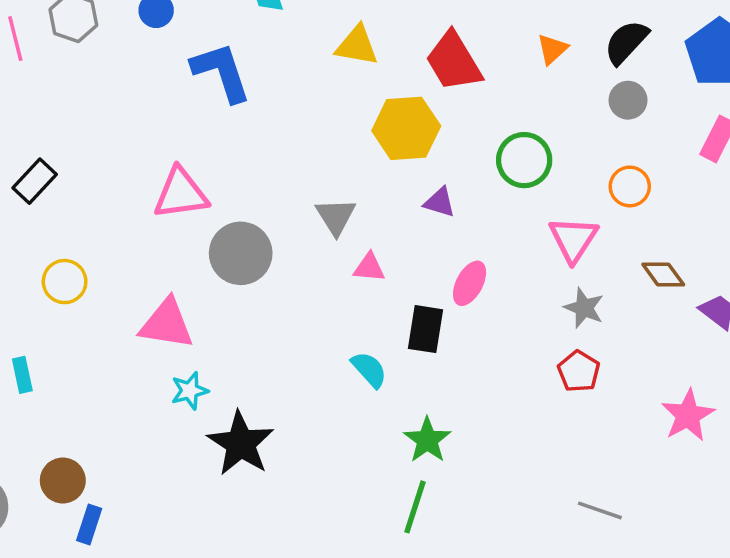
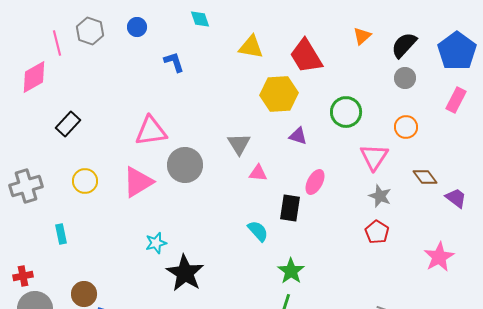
orange triangle: (552, 49) -> (362, 36), moved
blue L-shape: (221, 72) -> (174, 62), size x0.6
pink triangle: (167, 324) -> (138, 182), moved, turned -40

